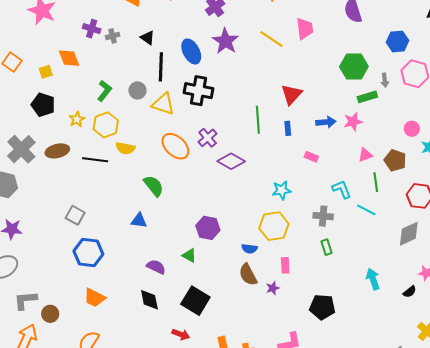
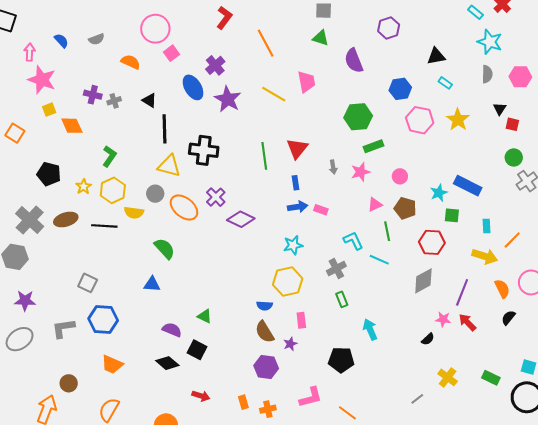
blue ellipse: (191, 51) -> (193, 87), moved
yellow square: (46, 72) -> (49, 110), moved
gray arrow: (385, 80) -> (333, 167), moved
gray circle: (137, 90) -> (155, 194), moved
green line: (258, 120) -> (264, 156), moved
blue arrow: (326, 122) -> (298, 207), moved
pink circle: (412, 129) -> (400, 176), moved
gray cross: (323, 216) -> (336, 268), turned -30
purple hexagon: (208, 228) -> (266, 367), moved
cyan arrow: (373, 279) -> (370, 329), moved
gray L-shape: (25, 300) -> (63, 328), moved
black diamond: (149, 300) -> (167, 363), turned -35
black square: (195, 301) -> (197, 350), moved, size x0.7

